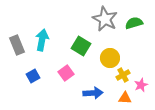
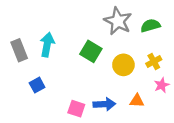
pink square: (66, 73) -> (76, 109), moved, turned -35
yellow cross: (123, 75) -> (154, 62), moved
pink star: (141, 85) -> (162, 85), moved
orange triangle: (125, 98) -> (137, 101), moved

